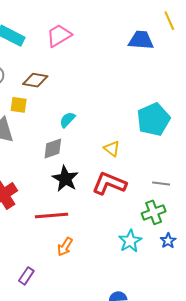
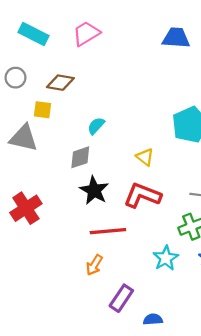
red line: (52, 215) -> (108, 231), moved
purple rectangle: (26, 276) -> (121, 298), moved, size x1.4

